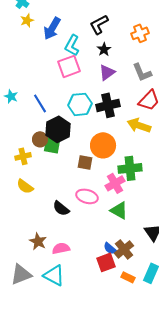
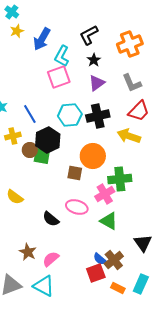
orange cross: (140, 33) -> (130, 44), size x1.4
yellow cross: (23, 156) -> (13, 136), moved
pink semicircle: (61, 248) -> (51, 259), turned -30

